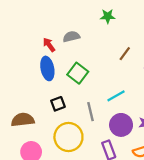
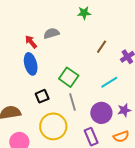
green square: (78, 73) -> (69, 77), moved
cyan line: (116, 96) -> (109, 82), moved

